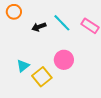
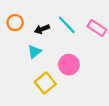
orange circle: (14, 12) -> (15, 23), moved
cyan triangle: (23, 66) -> (34, 52), moved

